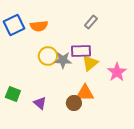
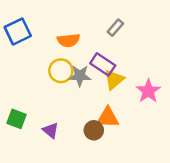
orange semicircle: (39, 26) -> (68, 40), moved
purple rectangle: (81, 51) -> (103, 64), turned 36

